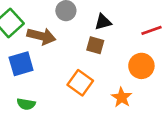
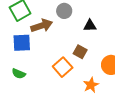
brown arrow: (41, 36) -> (42, 26), turned -45
brown square: (95, 45) -> (80, 52), moved

